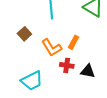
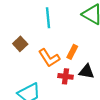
black triangle: (88, 71) -> (86, 72), moved

